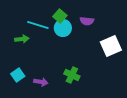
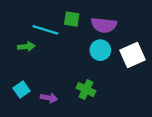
green square: (60, 16) -> (72, 19), turned -32
purple semicircle: (87, 21) -> (104, 25), size x1.5
cyan circle: (63, 28) -> (100, 50), moved

